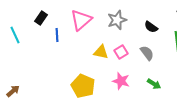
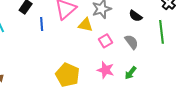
yellow triangle: (101, 52) -> (86, 25), moved
green arrow: (154, 84) -> (131, 73), moved, turned 96

